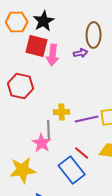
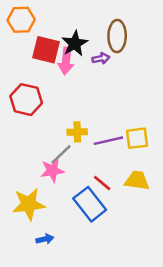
black star: (44, 21) -> (75, 43), moved
gray line: (49, 130) -> (61, 154), turned 48
pink star: (42, 143) -> (52, 171), turned 30

